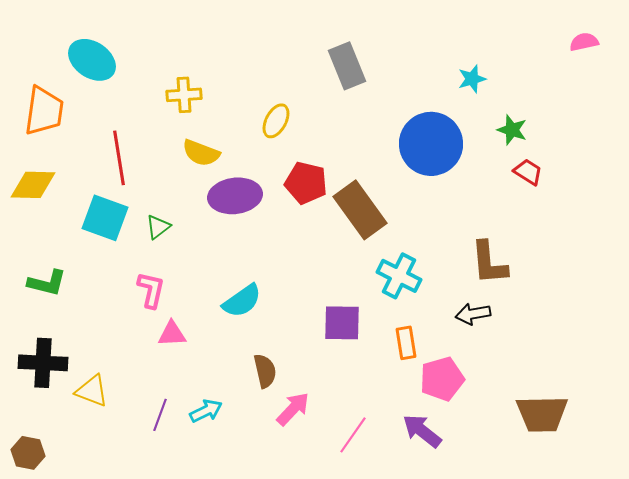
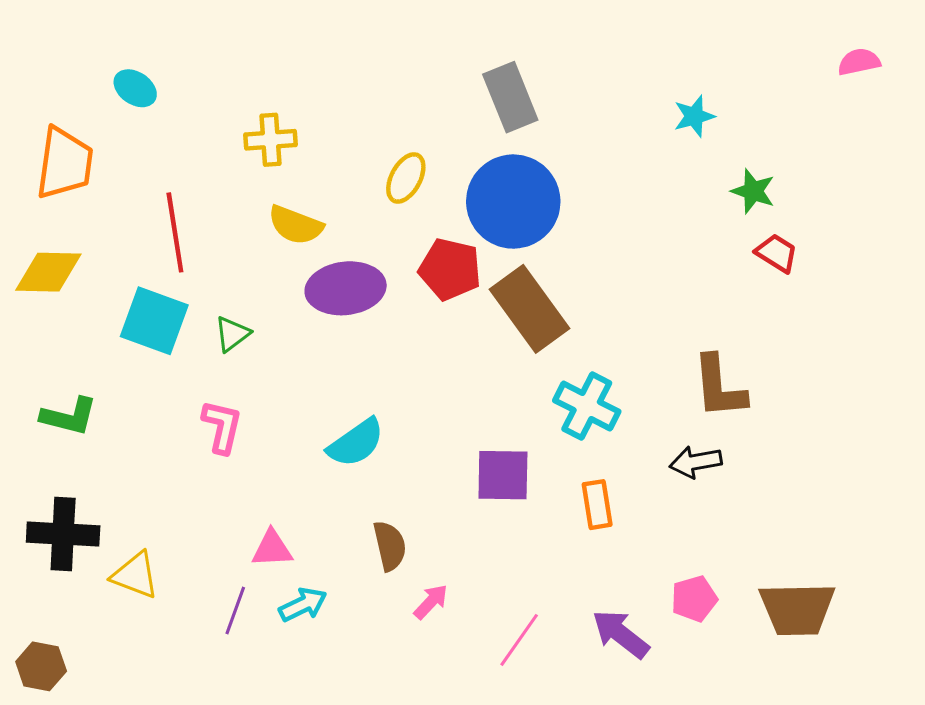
cyan ellipse: (92, 60) -> (135, 88), size x0.6
blue circle: (431, 144) -> (513, 202), moved
pink triangle: (172, 334) -> (272, 549), moved
pink pentagon: (442, 379) -> (694, 599), moved, size x0.7
pink arrow: (293, 409) -> (431, 602), size x0.7

